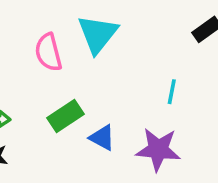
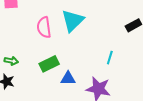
blue triangle: (102, 138) -> (68, 78), turned -35

